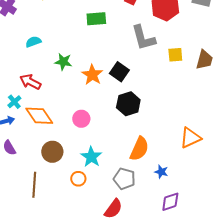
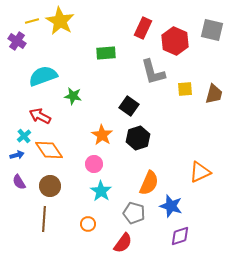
cyan semicircle: (33, 42) -> (43, 76), size x1.8
orange star: (92, 75) -> (102, 135), moved
pink circle: (81, 119) -> (94, 164), moved
brown circle: (52, 152) -> (50, 186), moved
blue star: (161, 172) -> (171, 206), size x1.6
orange circle: (78, 179) -> (88, 224), moved

